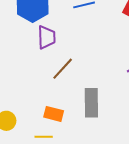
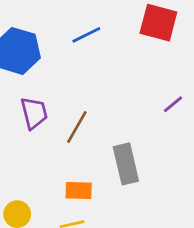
purple trapezoid: (47, 37) -> (34, 113), moved

